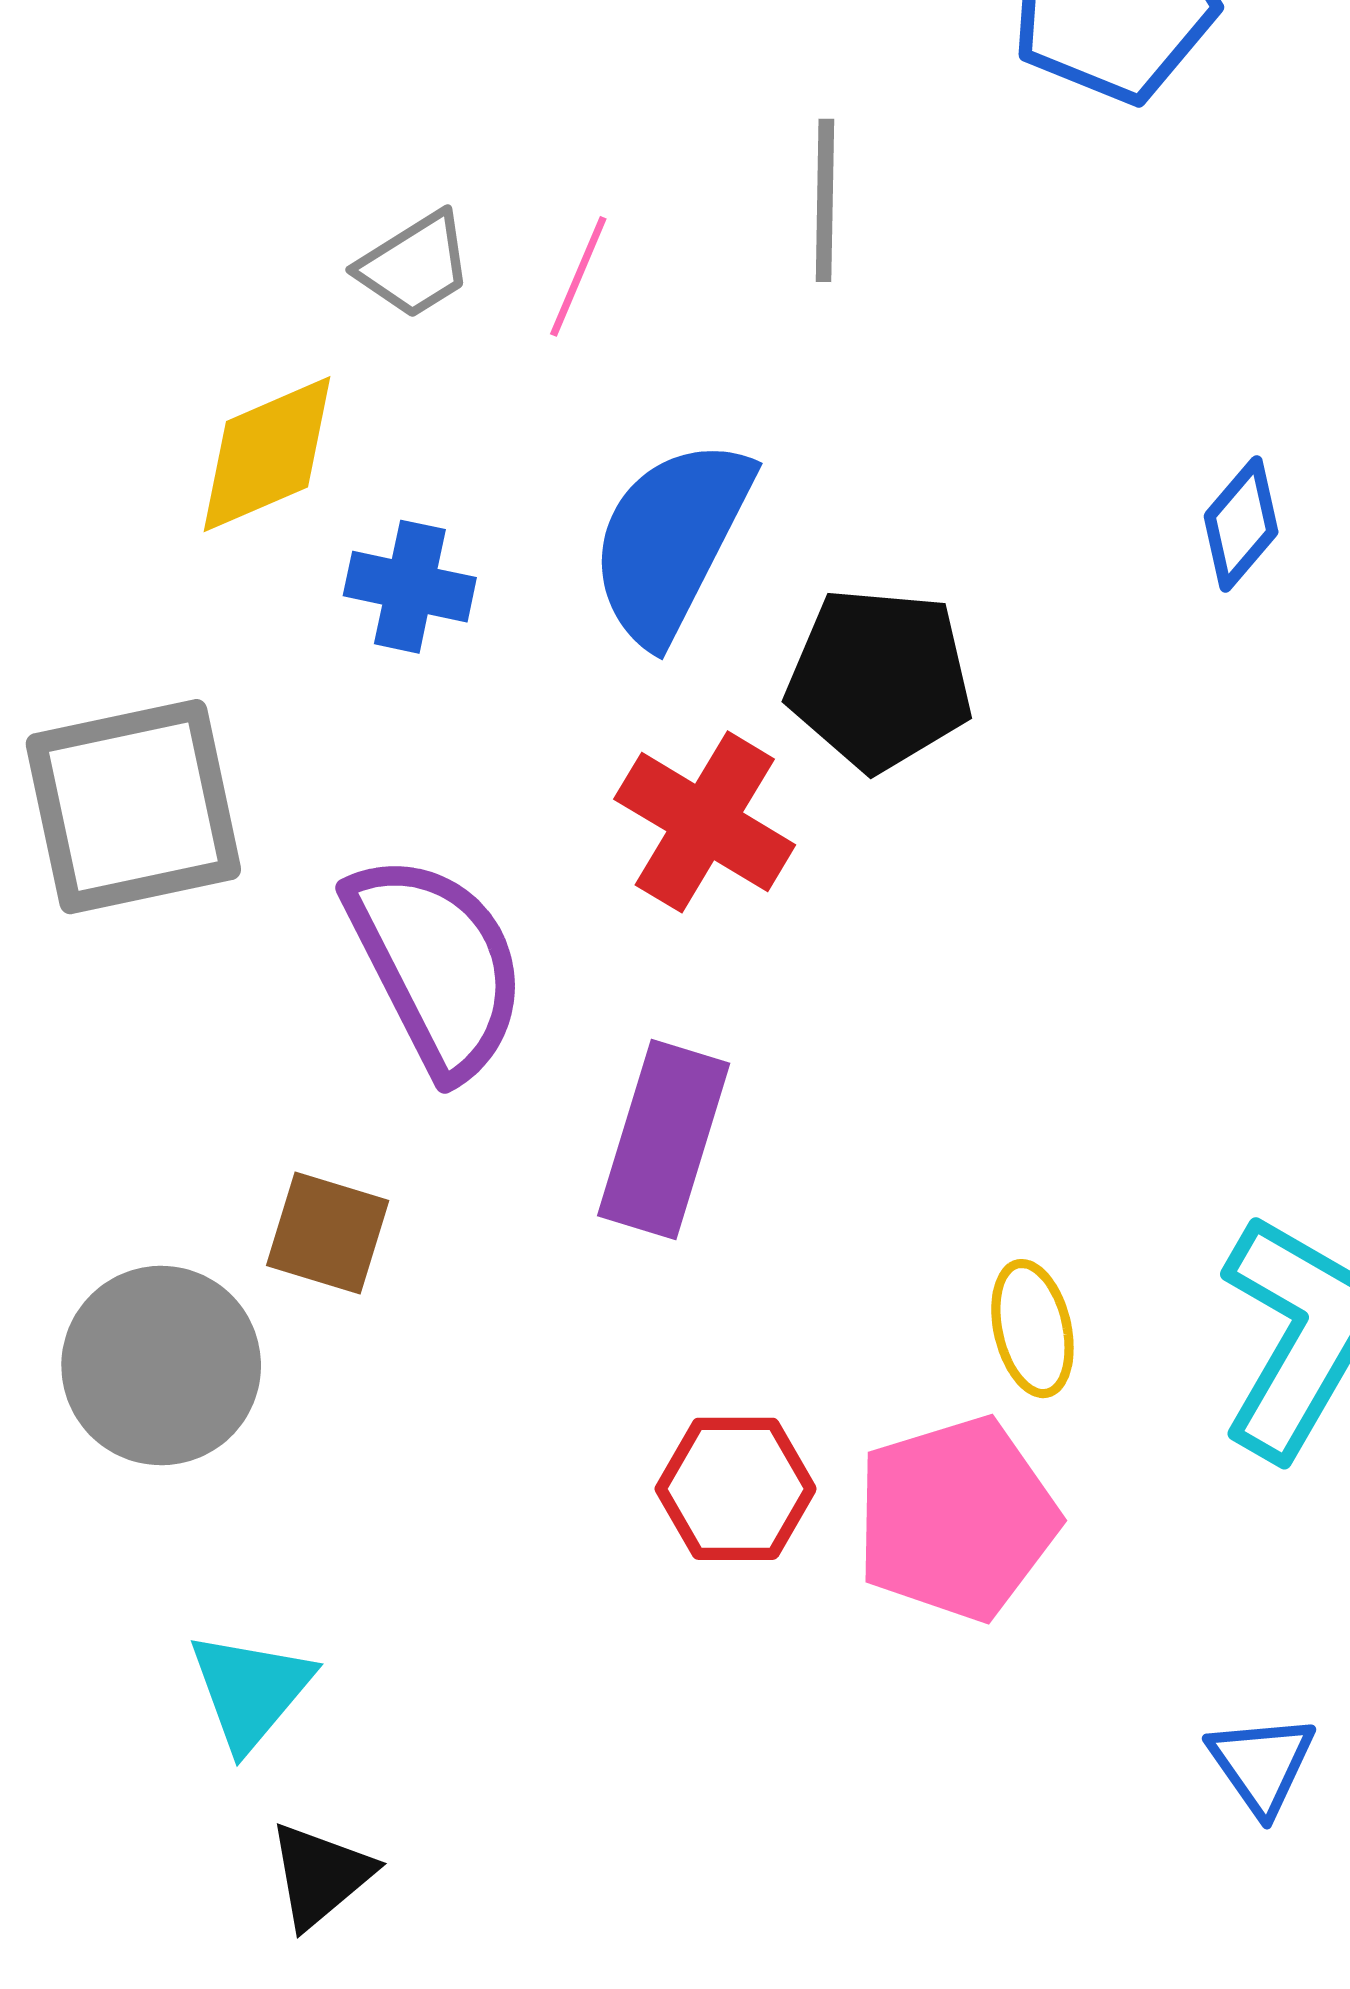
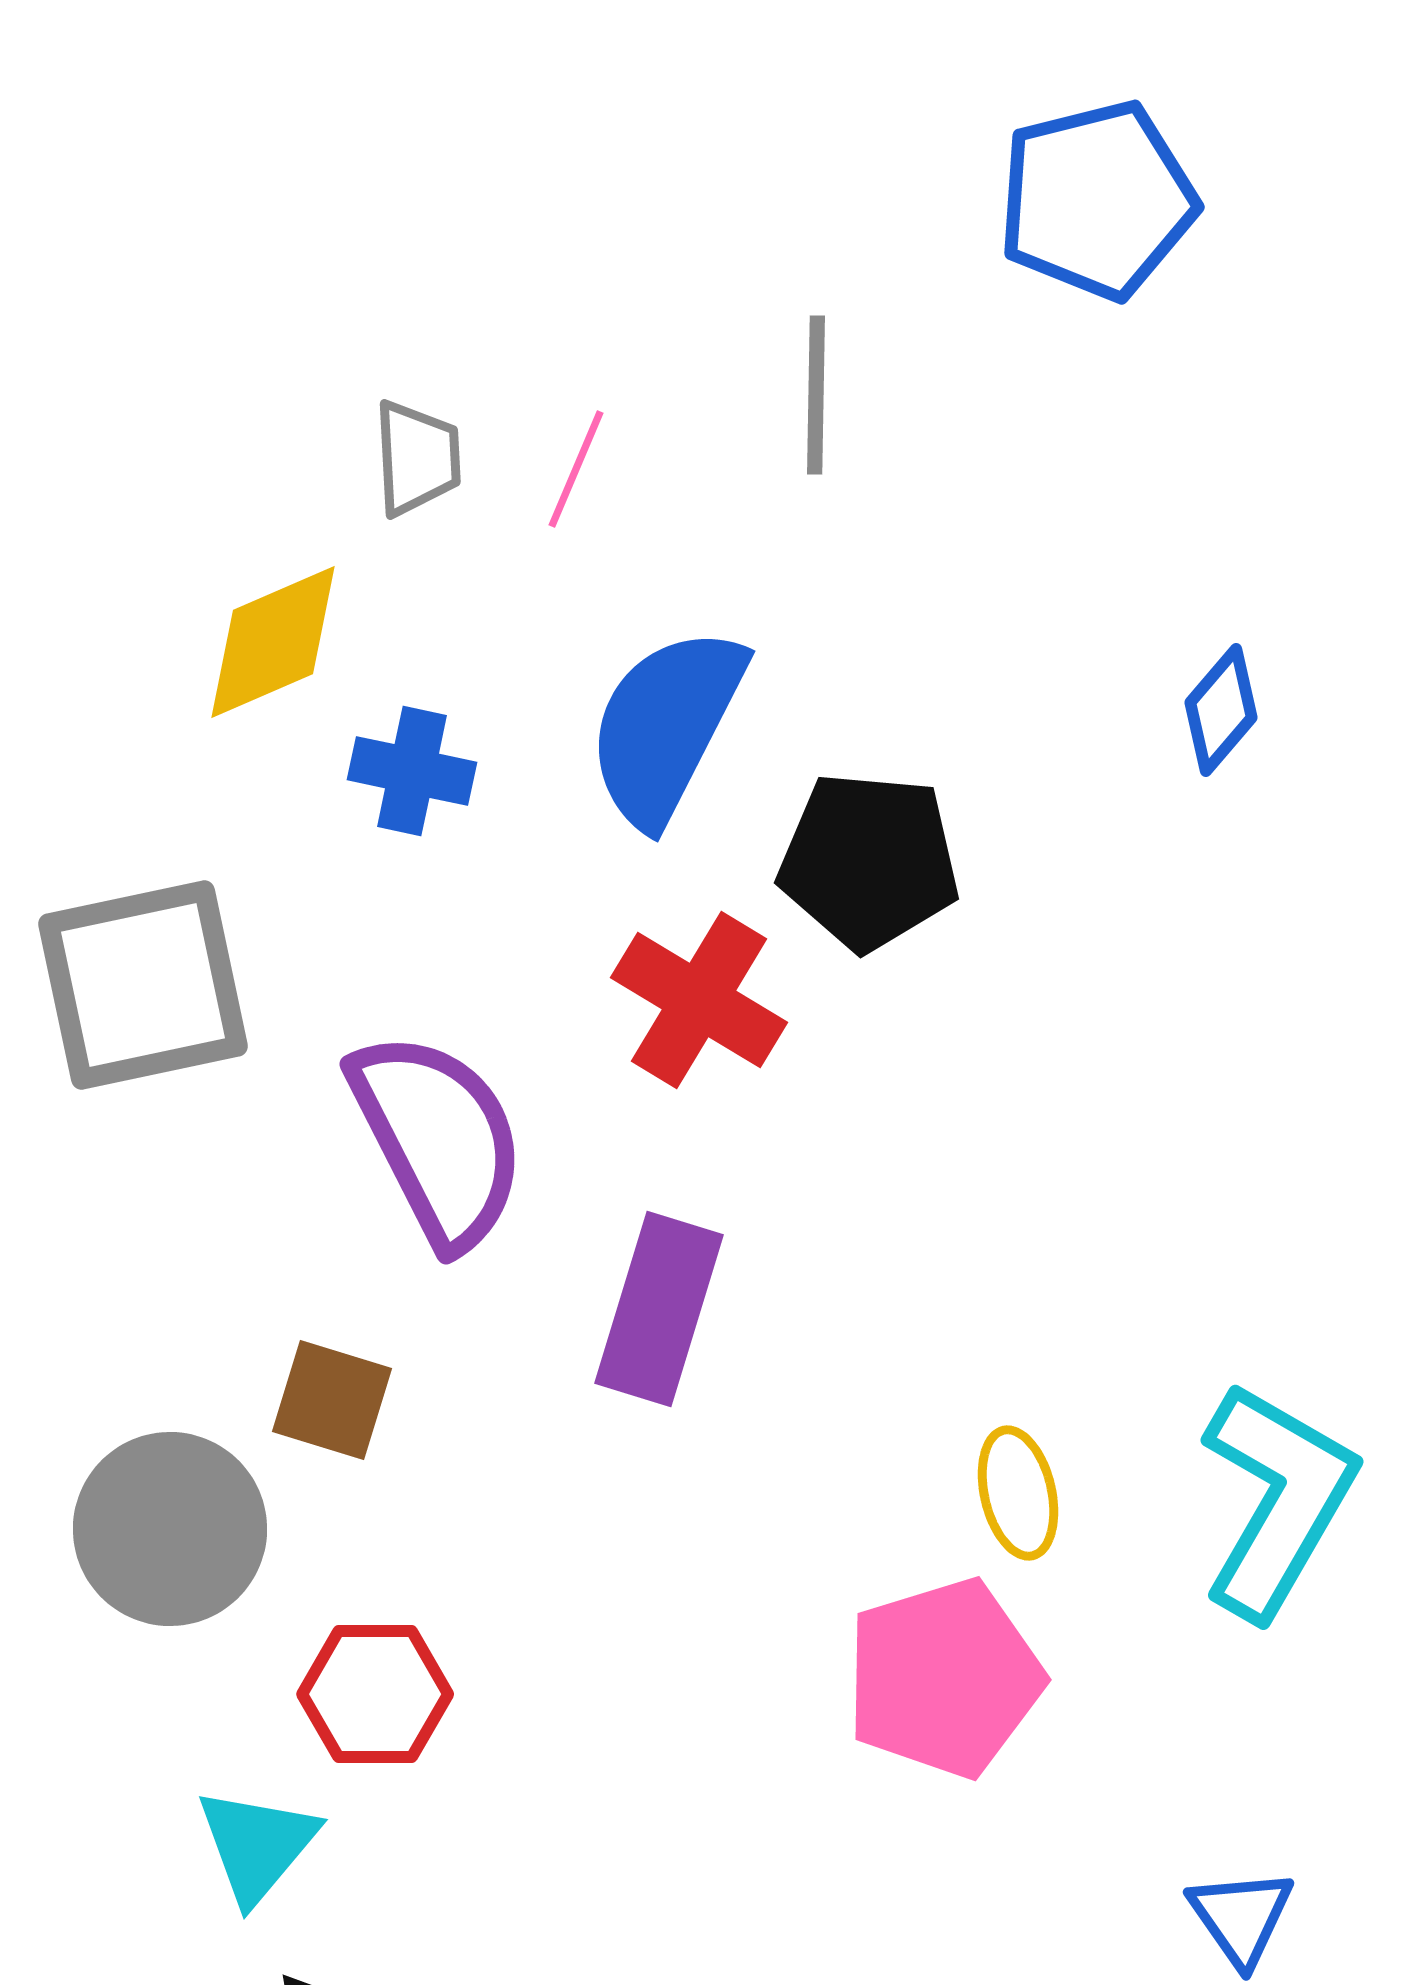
gray trapezoid: (415, 265) -> (417, 458), turned -61
red hexagon: (736, 1489) -> (375, 1694), moved

